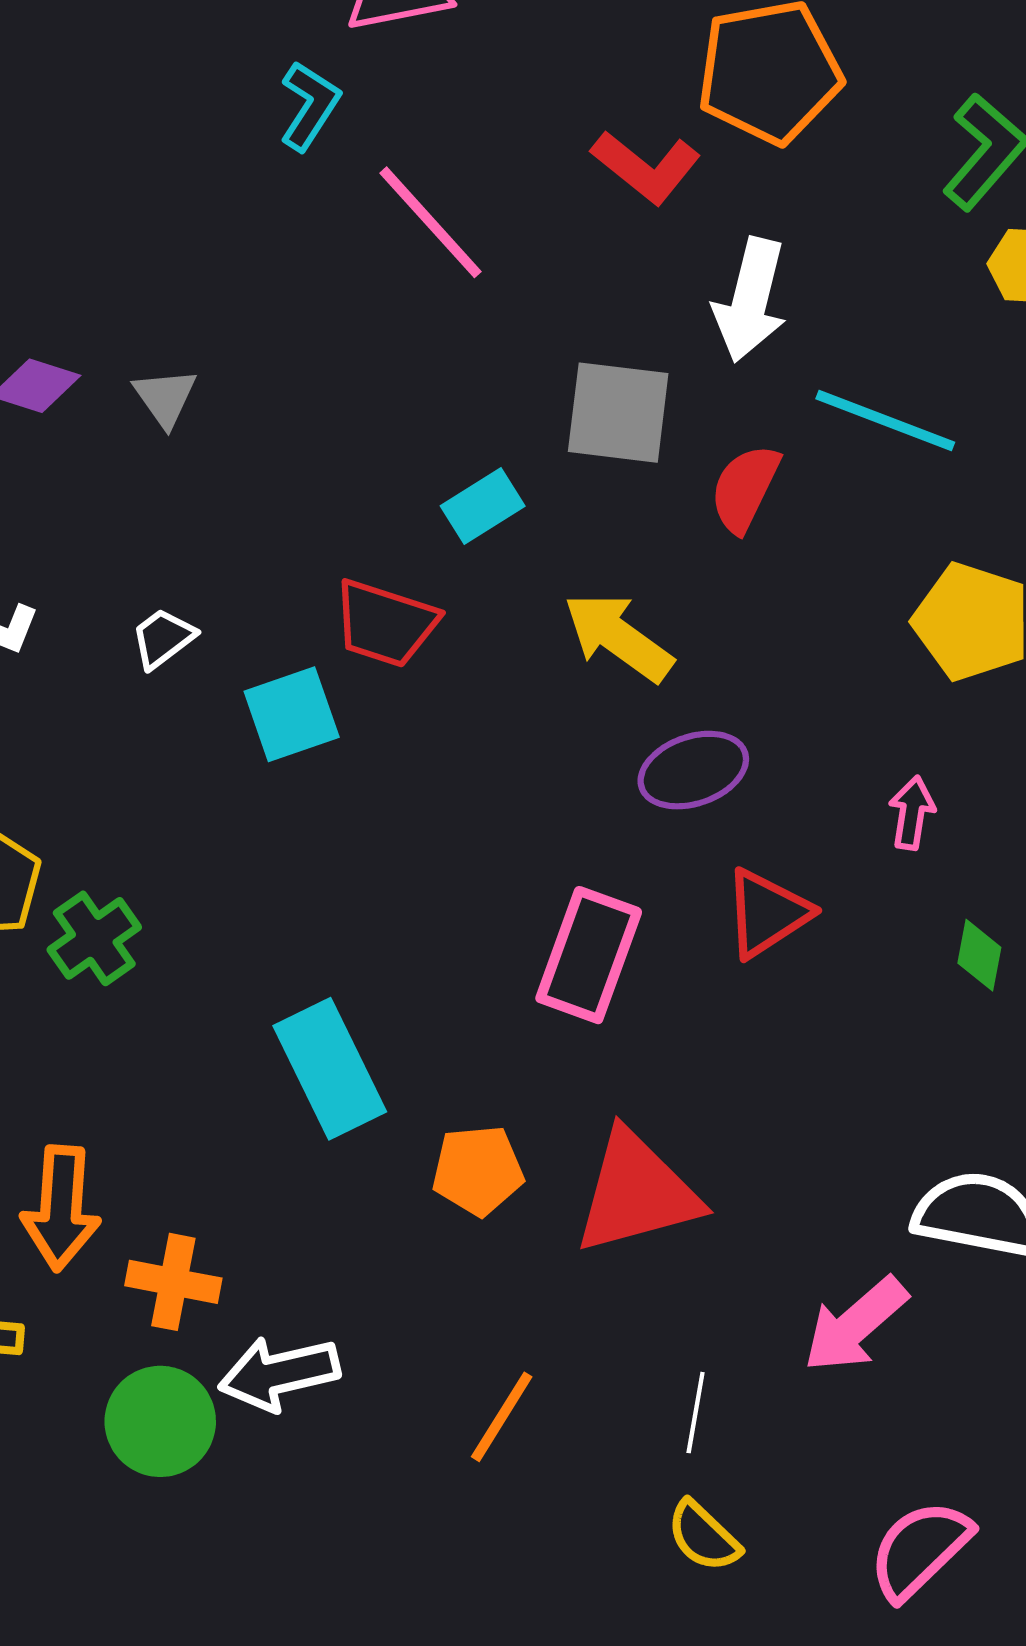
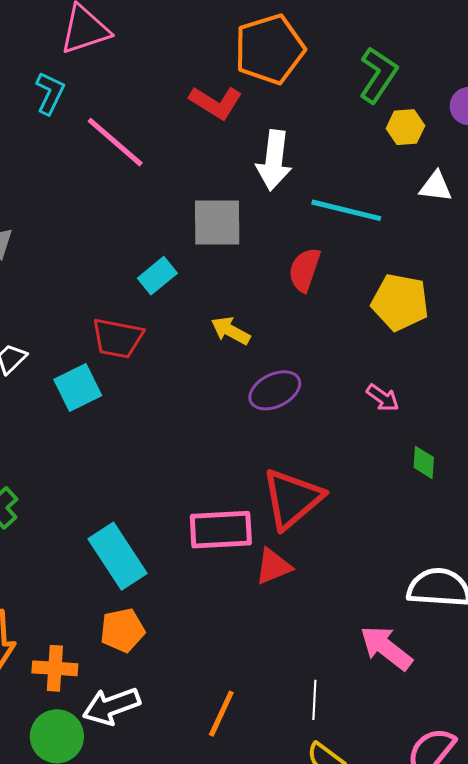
red semicircle: (745, 488) -> (304, 270), moved
yellow arrow: (618, 637) -> (231, 331), size x0.7
pink arrow: (912, 813) -> (383, 398), turned 124
red triangle: (767, 913) -> (292, 499), moved, size x1.4
pink rectangle: (589, 955) -> (221, 530), moved, turned 74
orange pentagon: (478, 1170) -> (122, 630), moved
red triangle: (637, 1192) -> (273, 566), moved, size x0.6
pink arrow: (855, 1325) -> (386, 648), turned 86

